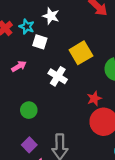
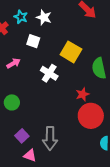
cyan star: (27, 27) -> (21, 17), moved
yellow square: (81, 53) -> (71, 52), turned -30
green circle: (29, 110) -> (12, 102), moved

